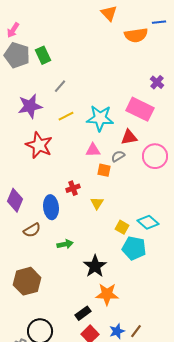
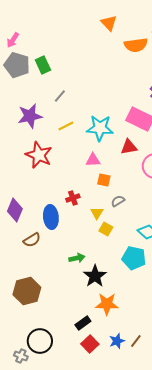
gray semicircle: (118, 156) -> (118, 201), moved
yellow square: (122, 227) -> (106, 229), moved
green arrow: (65, 244) -> (77, 258), moved

